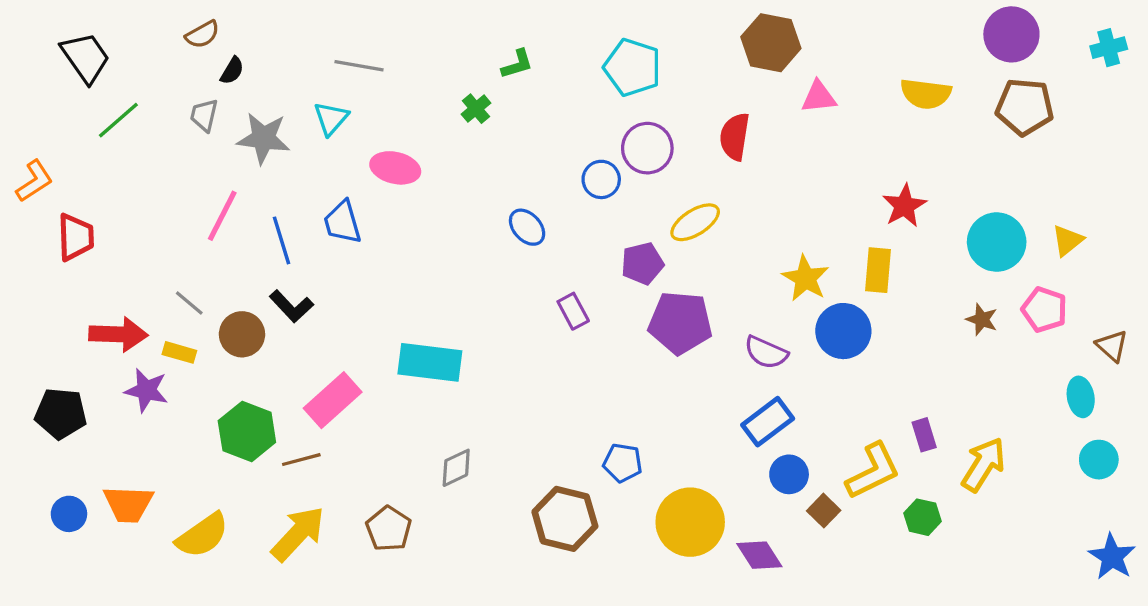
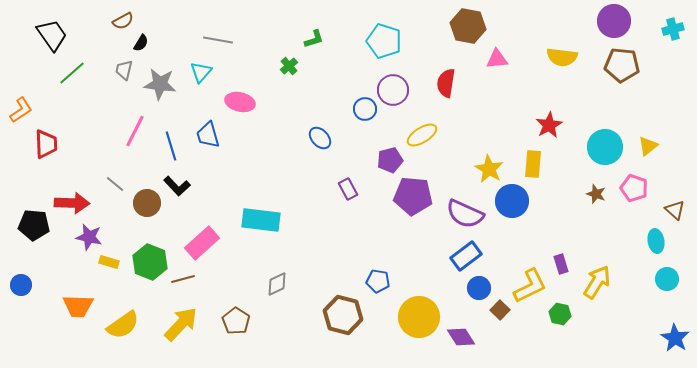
yellow rectangle: (179, 352) -> (109, 262), moved
purple semicircle: (766, 352) -> (465, 214), size x1.4
black pentagon: (61, 413) -> (34, 225), moved
blue circle: (69, 514) -> (21, 285), moved

